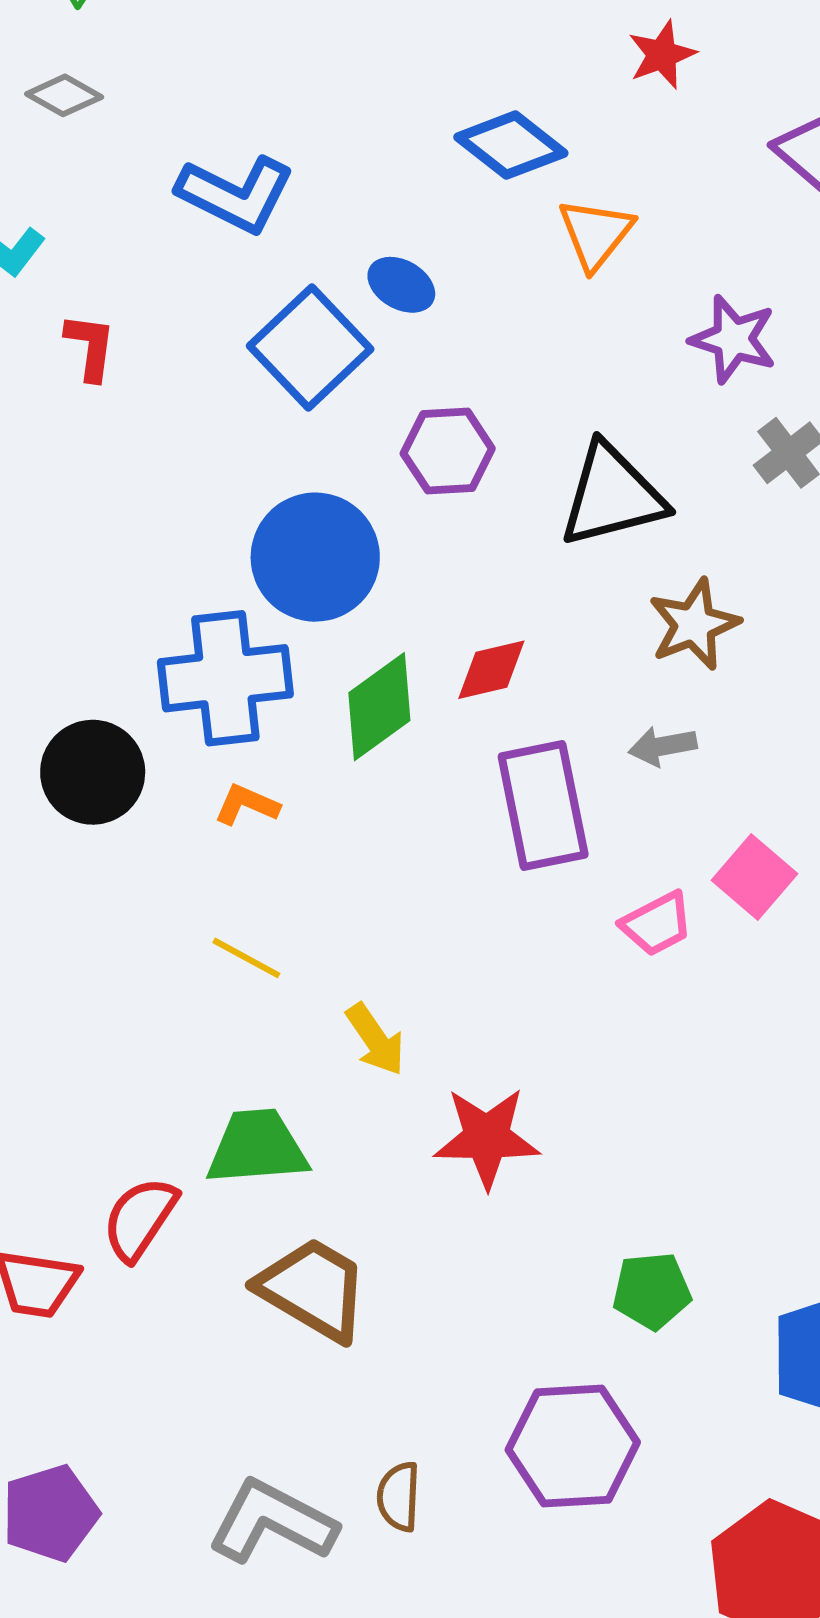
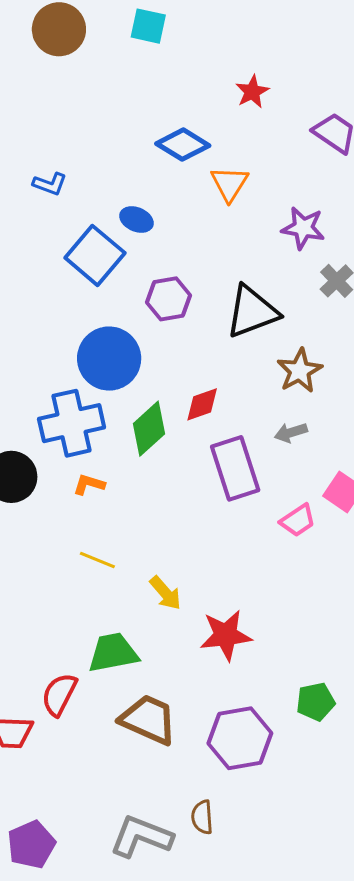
blue L-shape: (236, 194) -> (50, 184), size x0.6
purple hexagon: (573, 1446) -> (240, 738), moved

